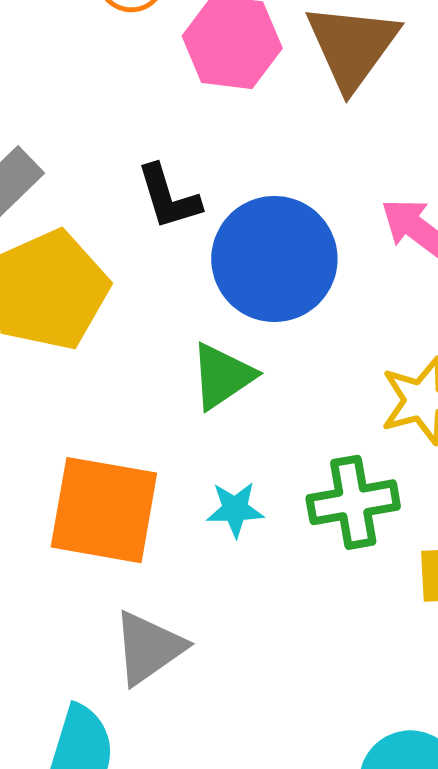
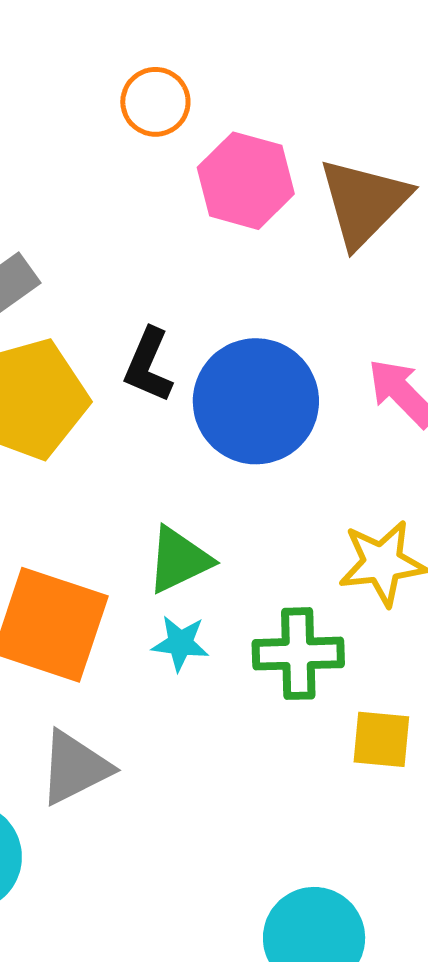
black L-shape: (168, 197) -> (148, 365), moved, turned 32
green triangle: (222, 376) -> (179, 560), moved

